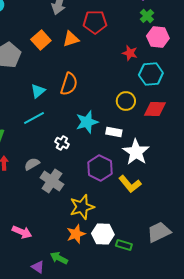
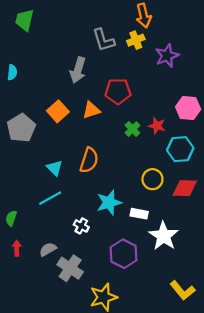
green cross: (147, 16) -> (132, 129), moved
cyan triangle: (38, 91) -> (55, 168), turned -35
yellow L-shape: (130, 184) -> (183, 290), moved

